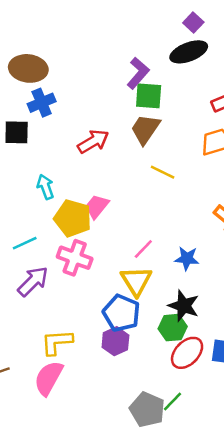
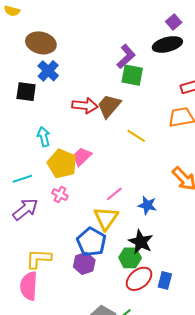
blue cross: (42, 103) -> (48, 71), turned -30
brown trapezoid: (145, 129) -> (109, 106), moved
red arrow: (93, 141) -> (85, 106), turned 30
pink cross: (75, 258) -> (60, 195), size x0.6
pink semicircle: (48, 378) -> (29, 286), turned -32

